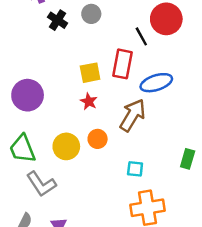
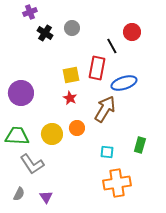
red circle: (166, 19) -> (132, 32), size x0.7
green trapezoid: (23, 149) -> (17, 136), turned 115
green rectangle: (188, 159) -> (140, 145), moved

